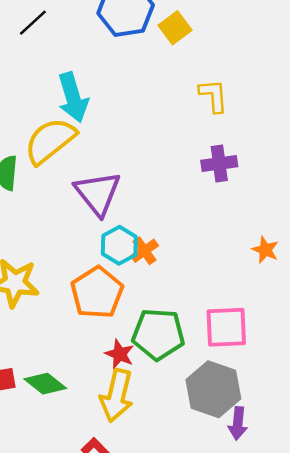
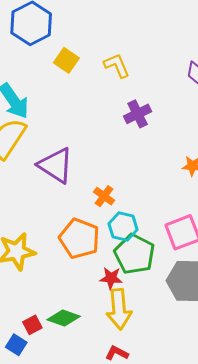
yellow square: (175, 28) -> (66, 60), moved
cyan hexagon: (119, 245) -> (123, 227), moved
green pentagon: (158, 334) -> (134, 254), turned -30

